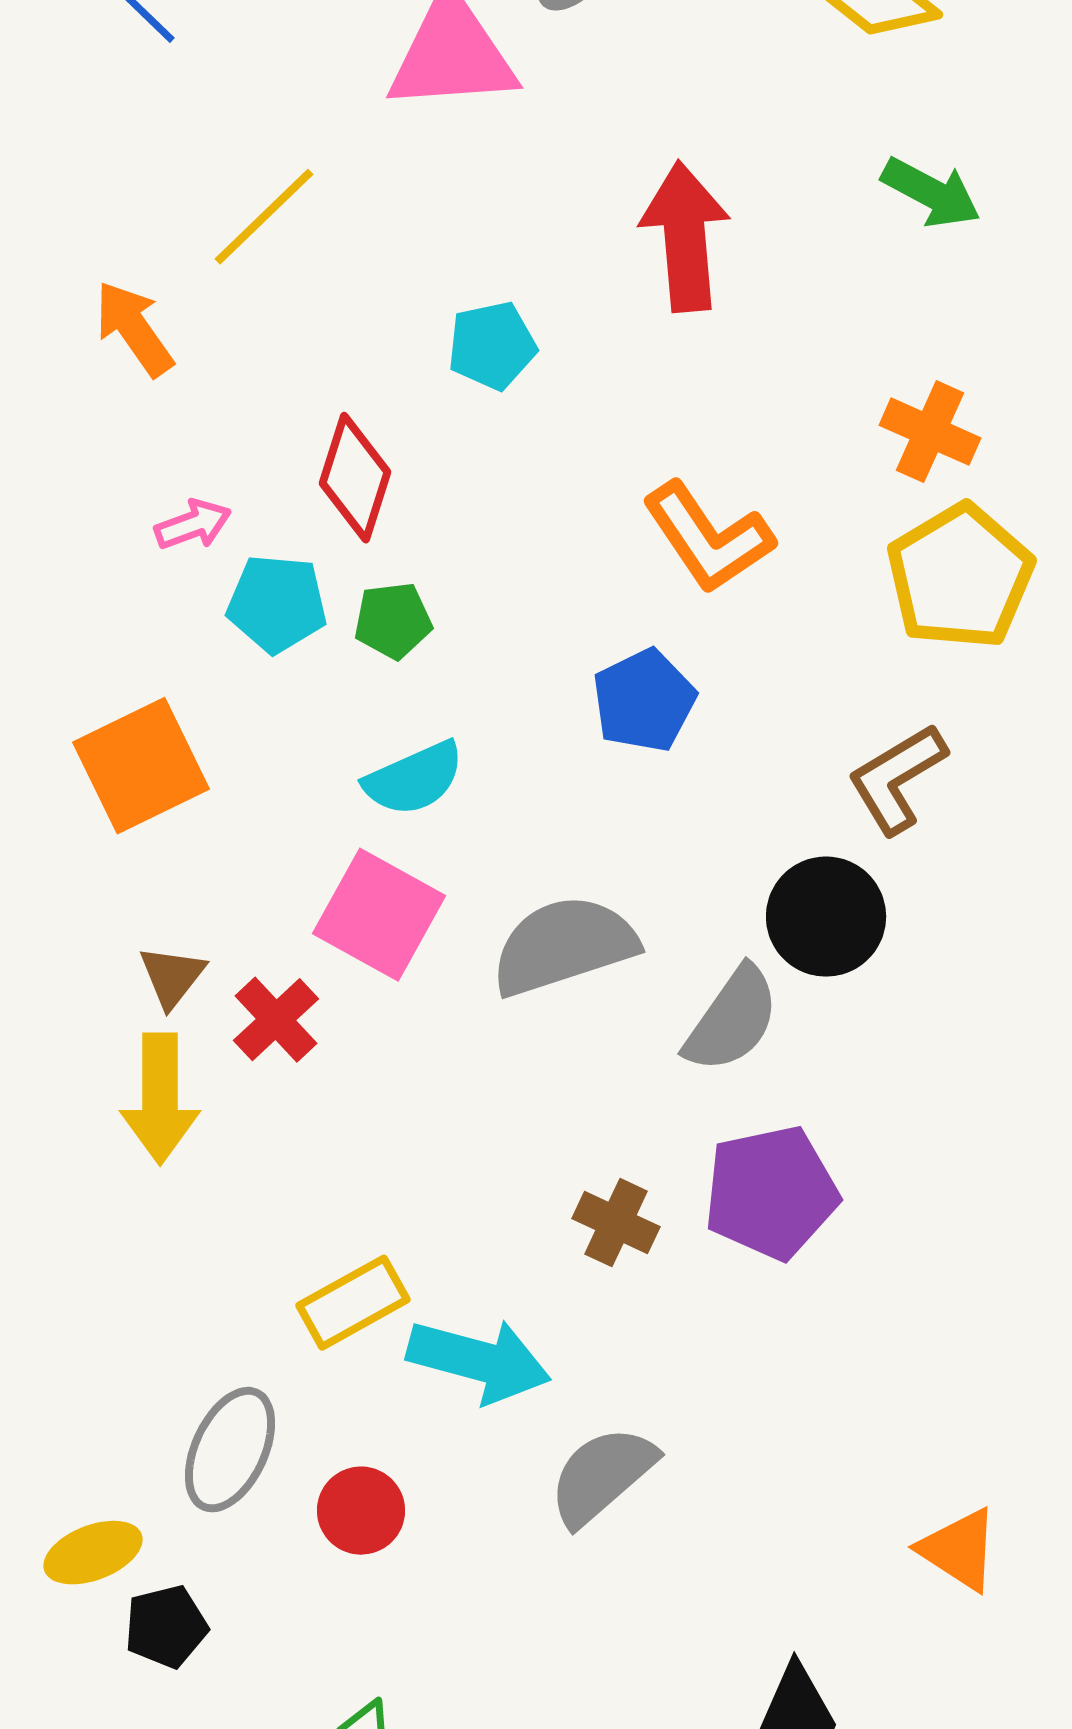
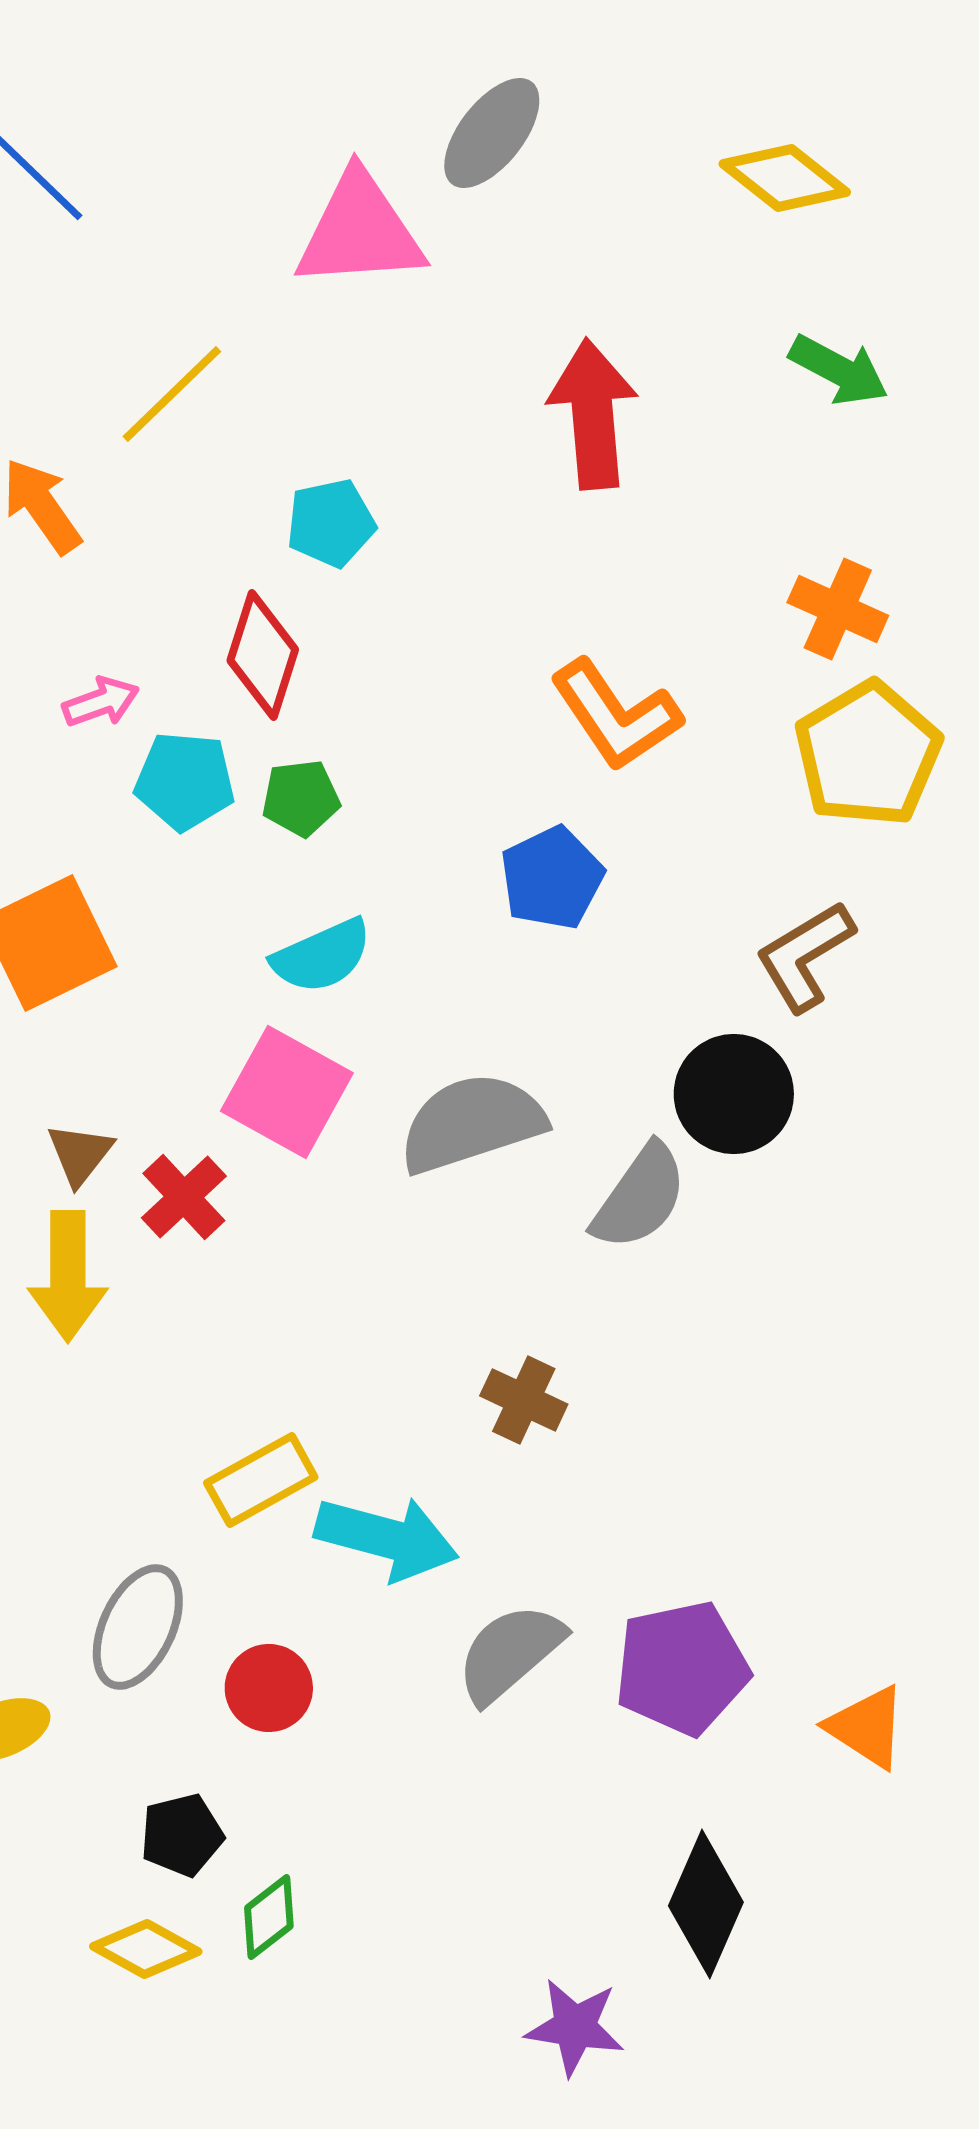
cyan pentagon: (492, 346) -> (331, 523), moved
purple pentagon: (771, 1193) -> (682, 1668), moved
black pentagon: (166, 1627) -> (182, 1835), moved

